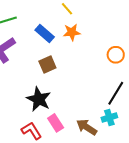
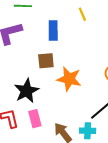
orange star: (72, 32) -> (69, 79), moved, size x1.4
blue rectangle: (45, 34) -> (53, 30), turned 30

